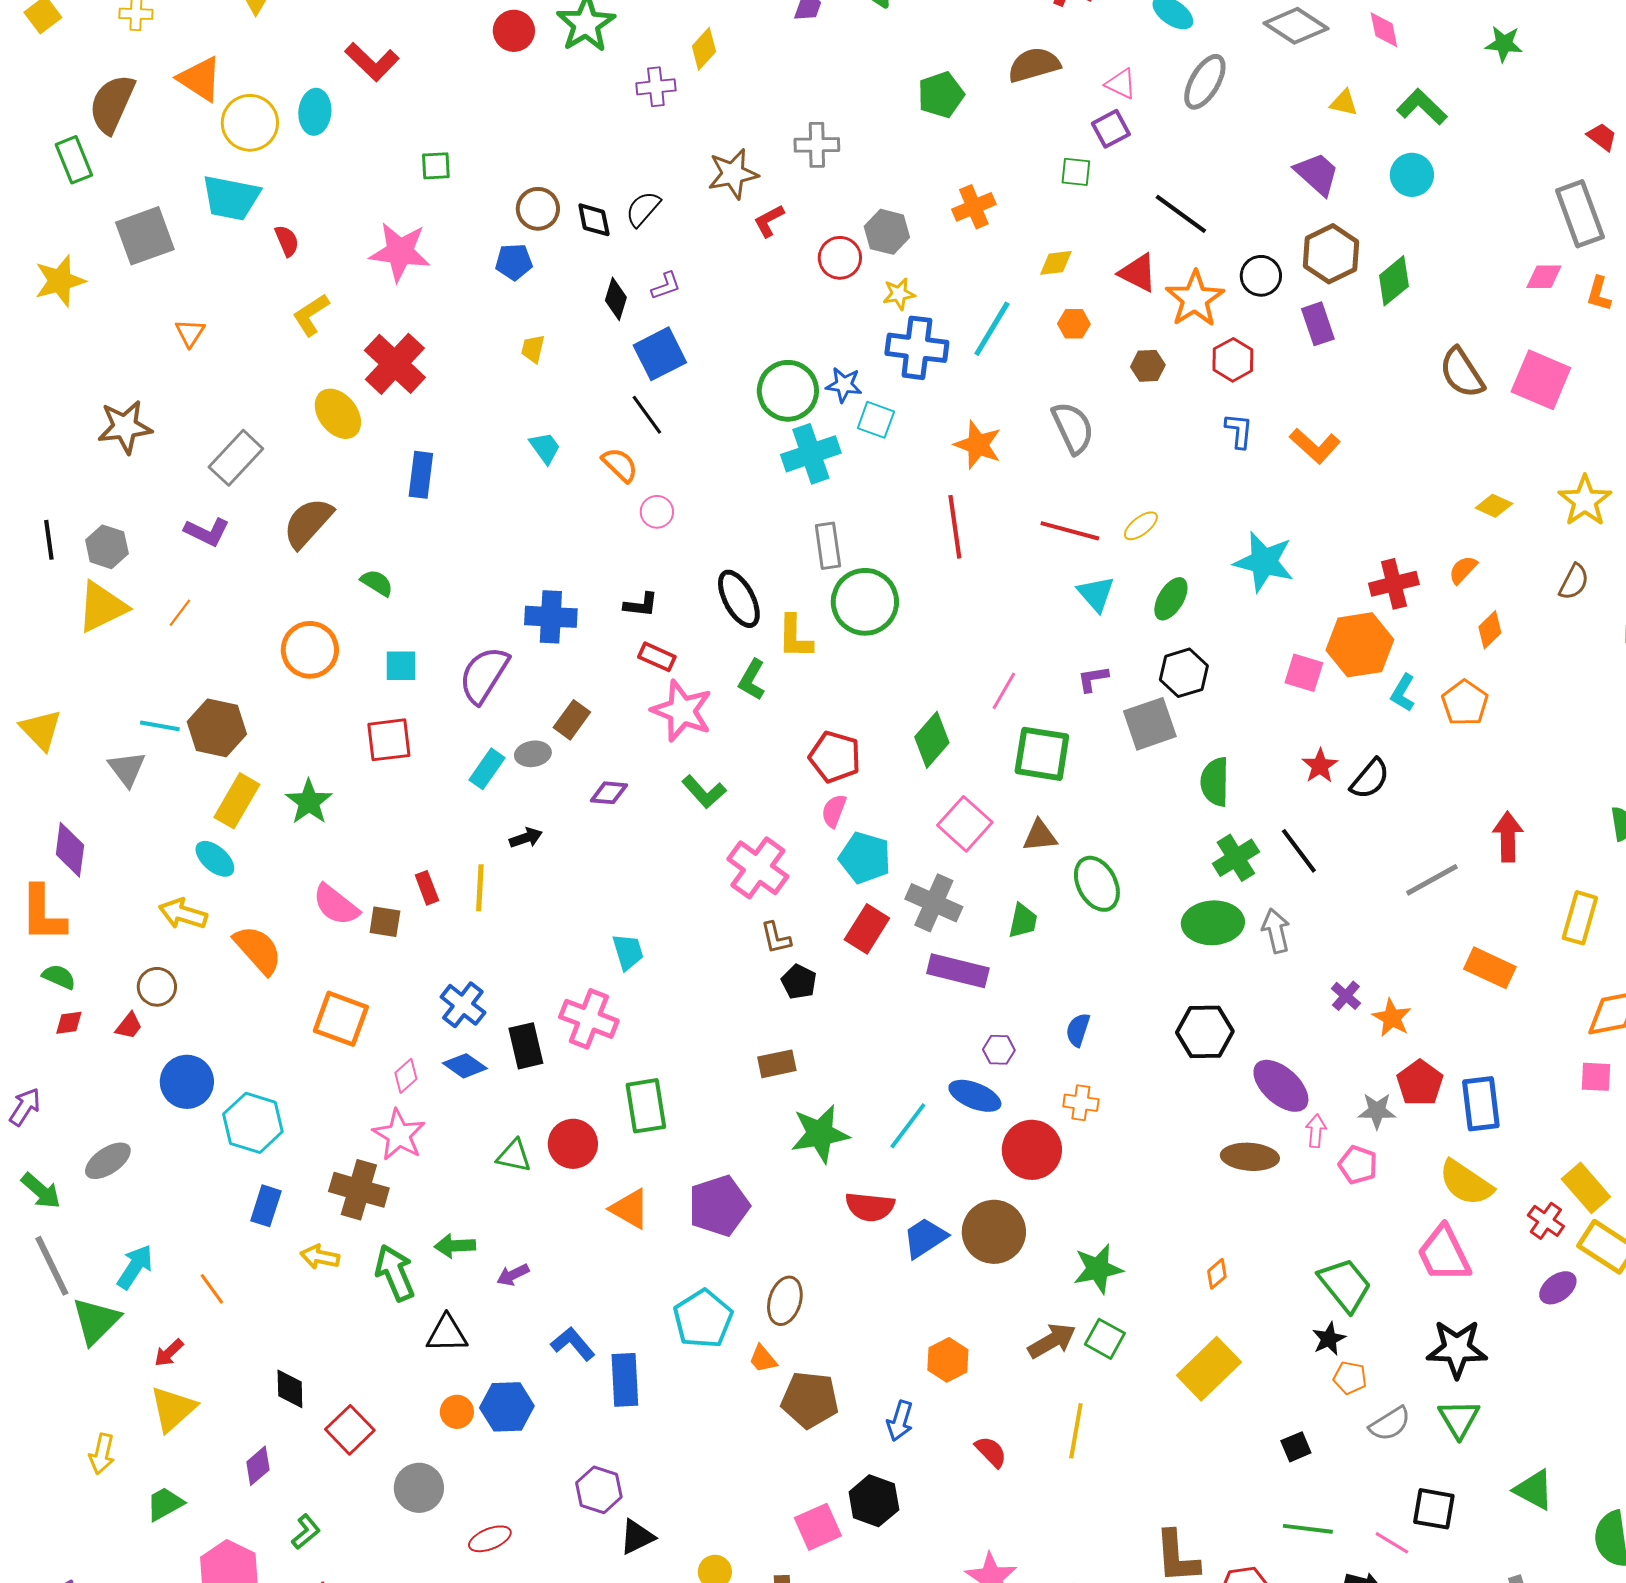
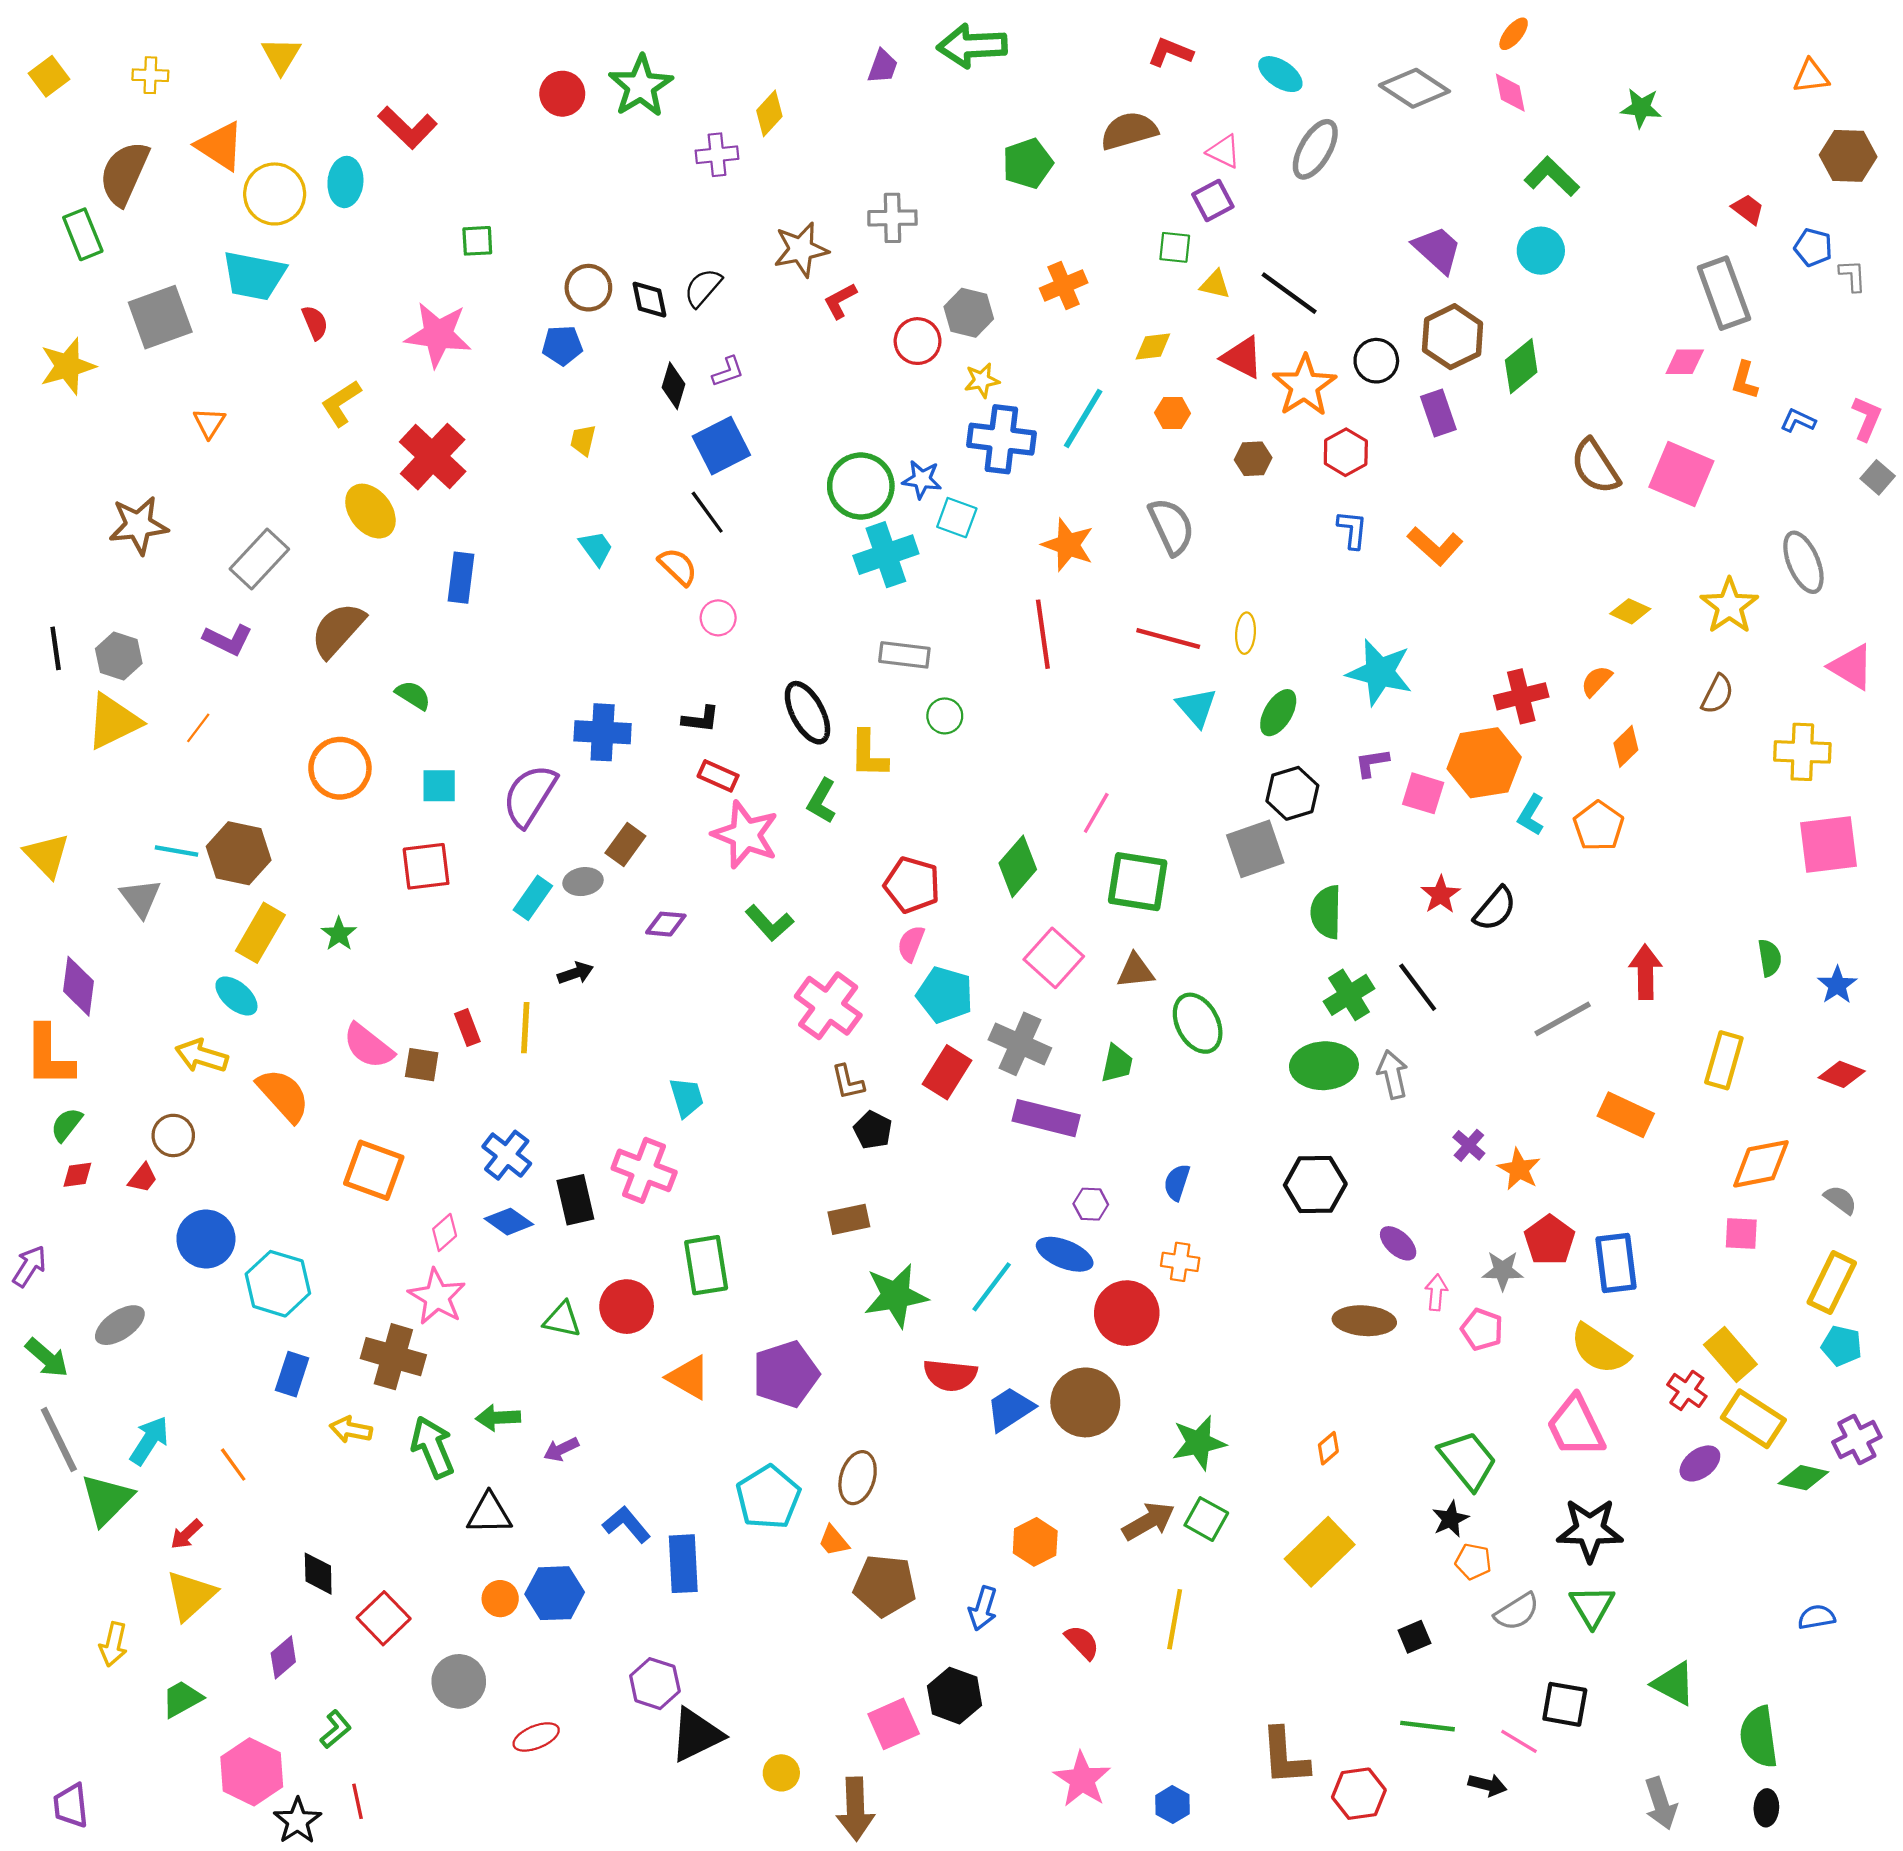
yellow triangle: (1344, 103) -> (1215, 284), moved
yellow ellipse: (1141, 526) -> (1246, 633), turned -48
gray rectangle: (828, 546) -> (904, 655), turned -75
green circle: (865, 602) -> (945, 716), size x0.5
purple L-shape: (1093, 679) -> (1372, 763), moved
green star: (309, 802) -> (339, 934), size x0.7
green semicircle: (59, 977) -> (66, 1125), turned -76
purple ellipse: (1281, 1086) -> (1398, 1243), size x0.6
black triangle: (637, 1537) -> (696, 1735), size x1.4

